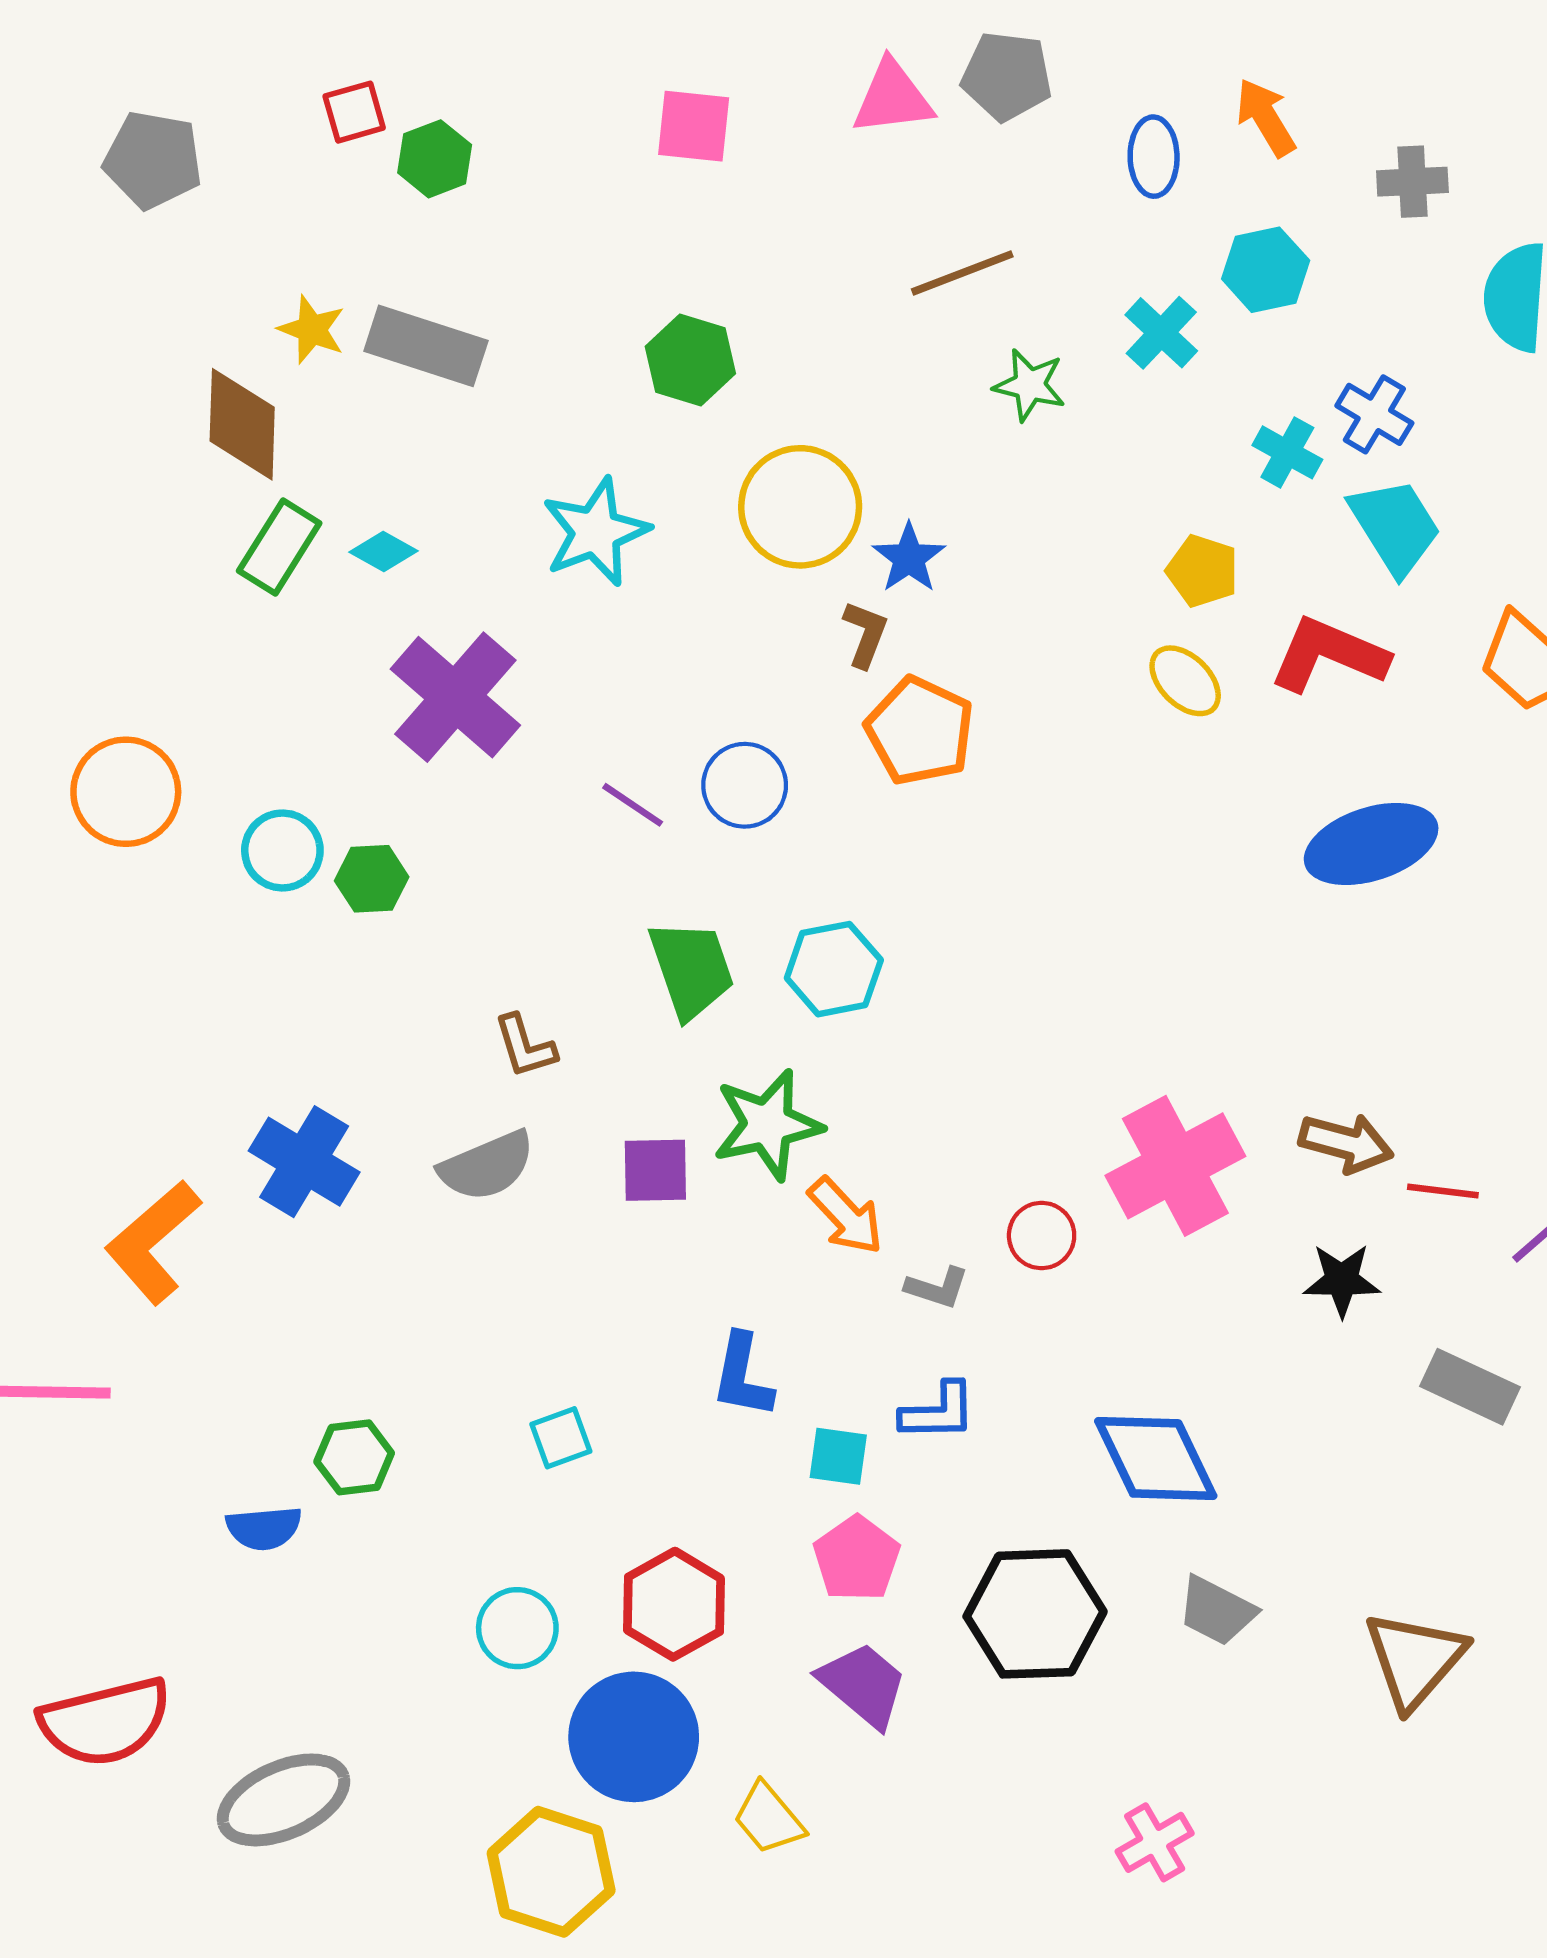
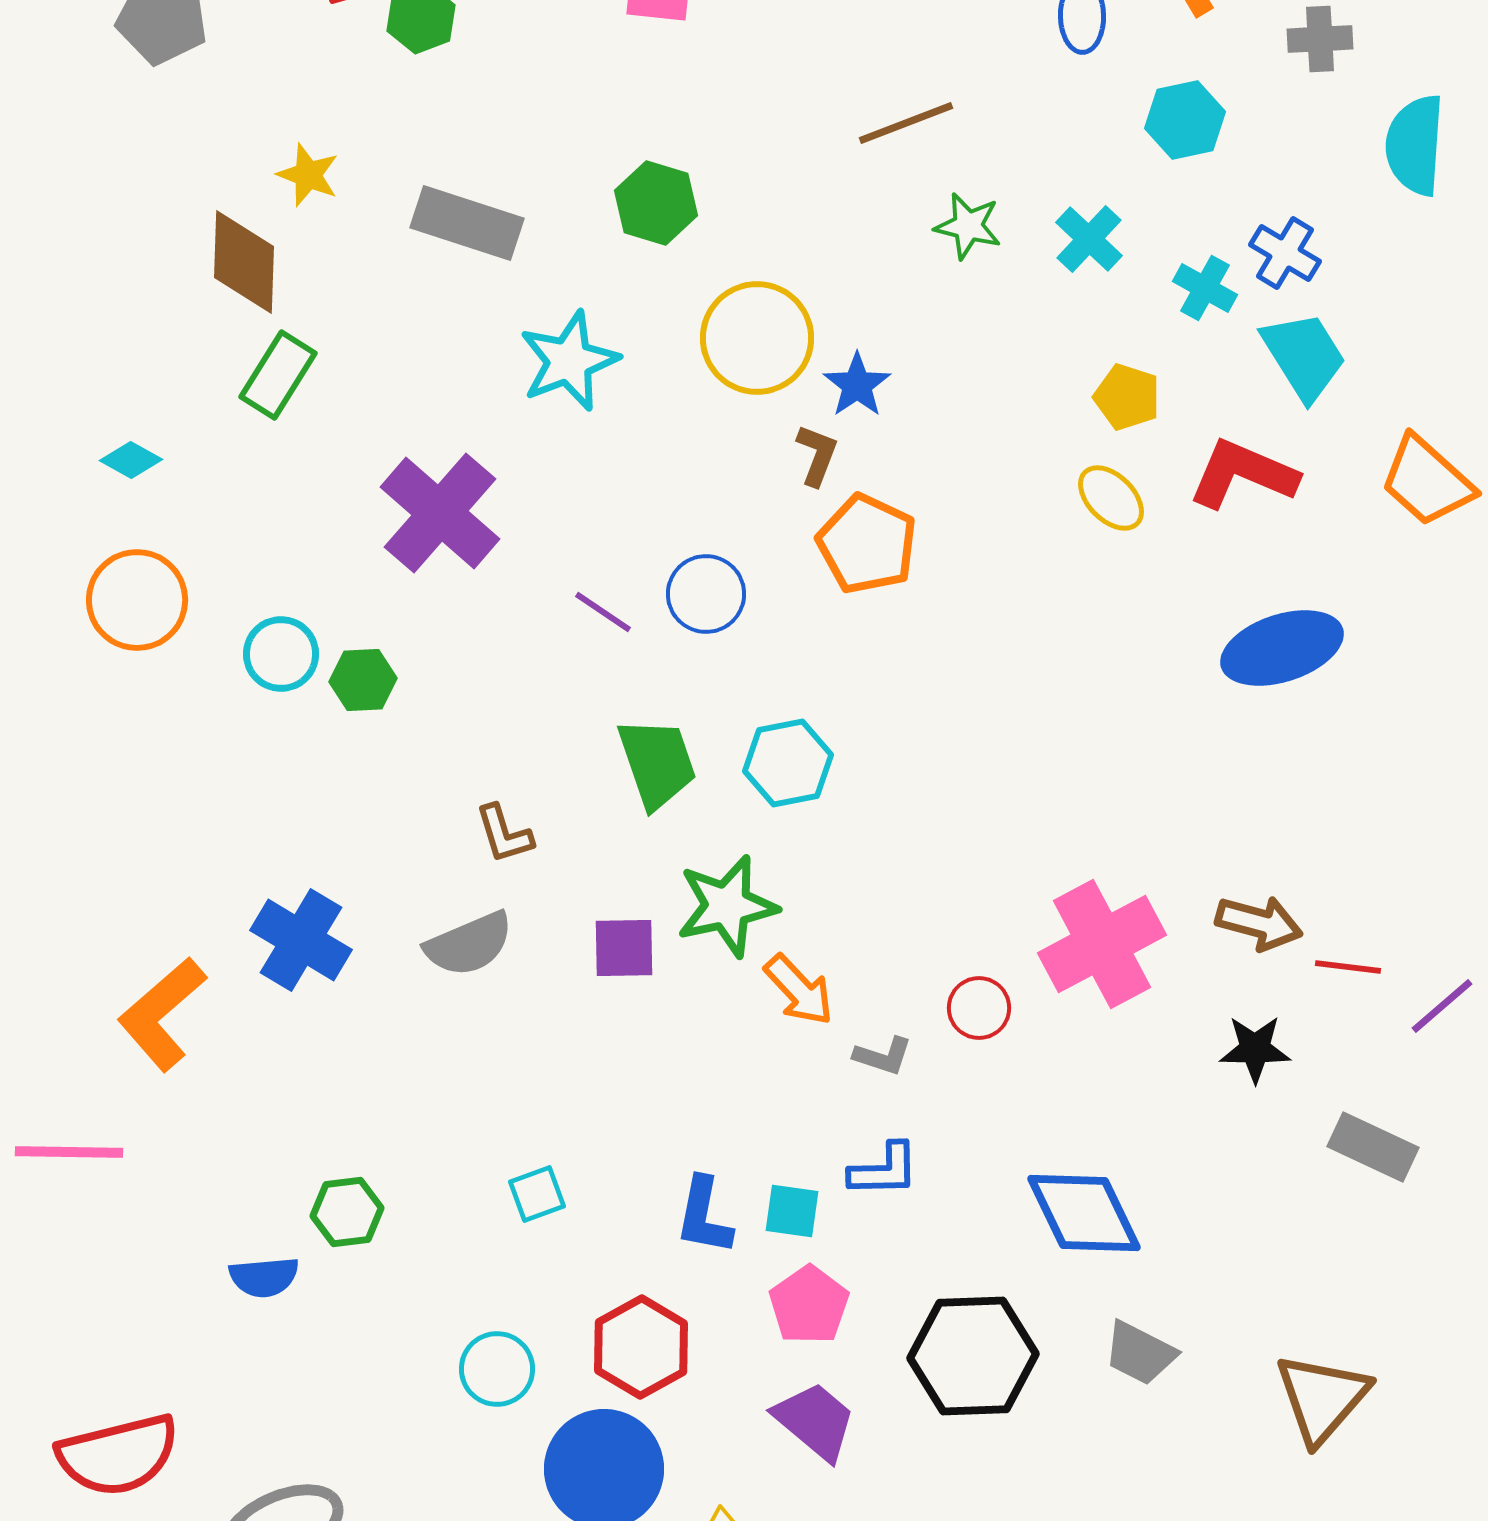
cyan cross: (1161, 333) -> (1089, 239), moved
gray rectangle: (426, 346) -> (467, 223), moved
cyan diamond: (384, 551) -> (131, 460), moved
blue L-shape: (742, 1376) -> (704, 1216), moved

